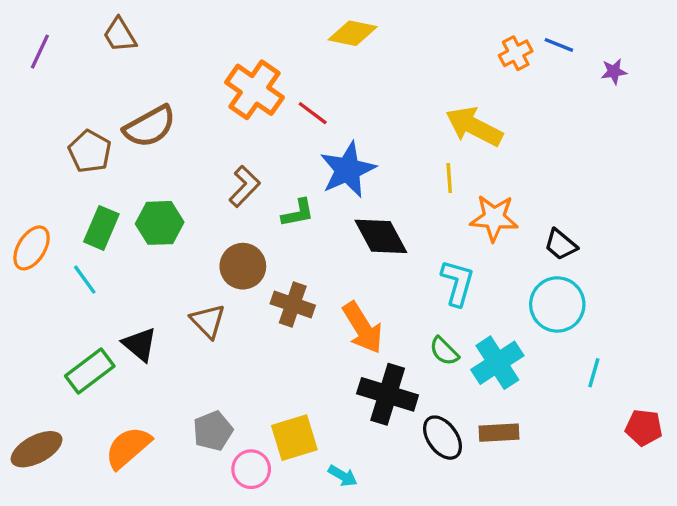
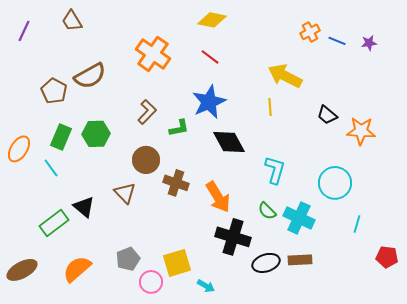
blue line: (559, 45) -> (337, 41), moved
red line: (313, 113) -> (210, 57), moved
orange star: (494, 218) -> (361, 131), moved
black trapezoid: (561, 245) -> (327, 115), moved
cyan cross: (497, 363) -> (299, 218), turned -32
black ellipse: (442, 438) -> (266, 263), turned -72

